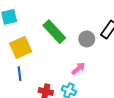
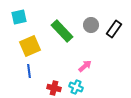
gray circle: (87, 39) -> (91, 25), moved

